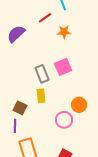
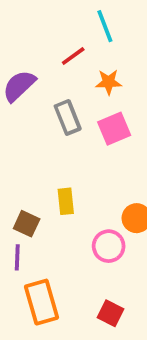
pink square: (63, 67) -> (114, 129), moved
gray rectangle: (42, 74) -> (68, 117), moved

